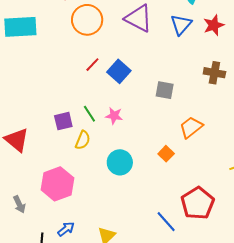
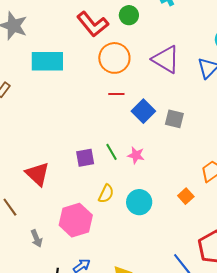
red line: (92, 65) -> (116, 94), moved, turned 42
gray square: (165, 90) -> (174, 119), moved
yellow semicircle: (83, 140) -> (106, 194), moved

